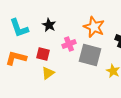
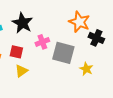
black star: (49, 25) -> (22, 23), size x1.5
orange star: (94, 27) -> (79, 22), moved

